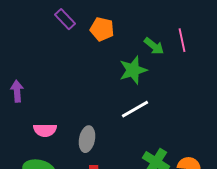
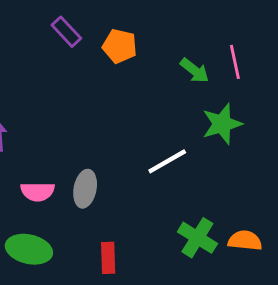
green star: (133, 70) -> (222, 124), moved
gray ellipse: (87, 139) -> (85, 189), moved

